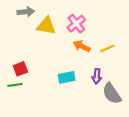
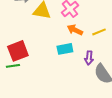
red square: (20, 69) -> (18, 51), size x1.5
cyan rectangle: (67, 77) -> (65, 49), moved

